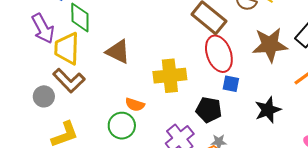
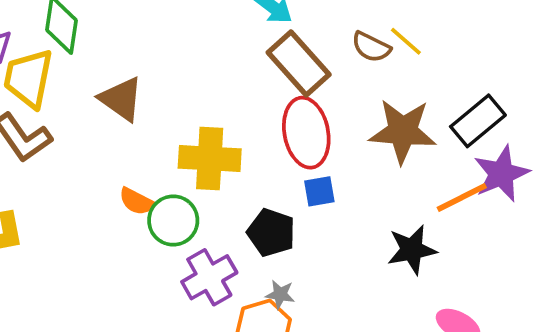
blue square: (231, 84) -> (319, 191), turned -30
black star: (268, 110) -> (412, 250), moved
green circle: (122, 126) -> (173, 220), moved

